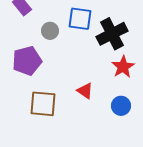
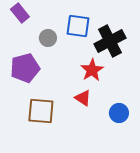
red star: (123, 67) -> (92, 70), moved

